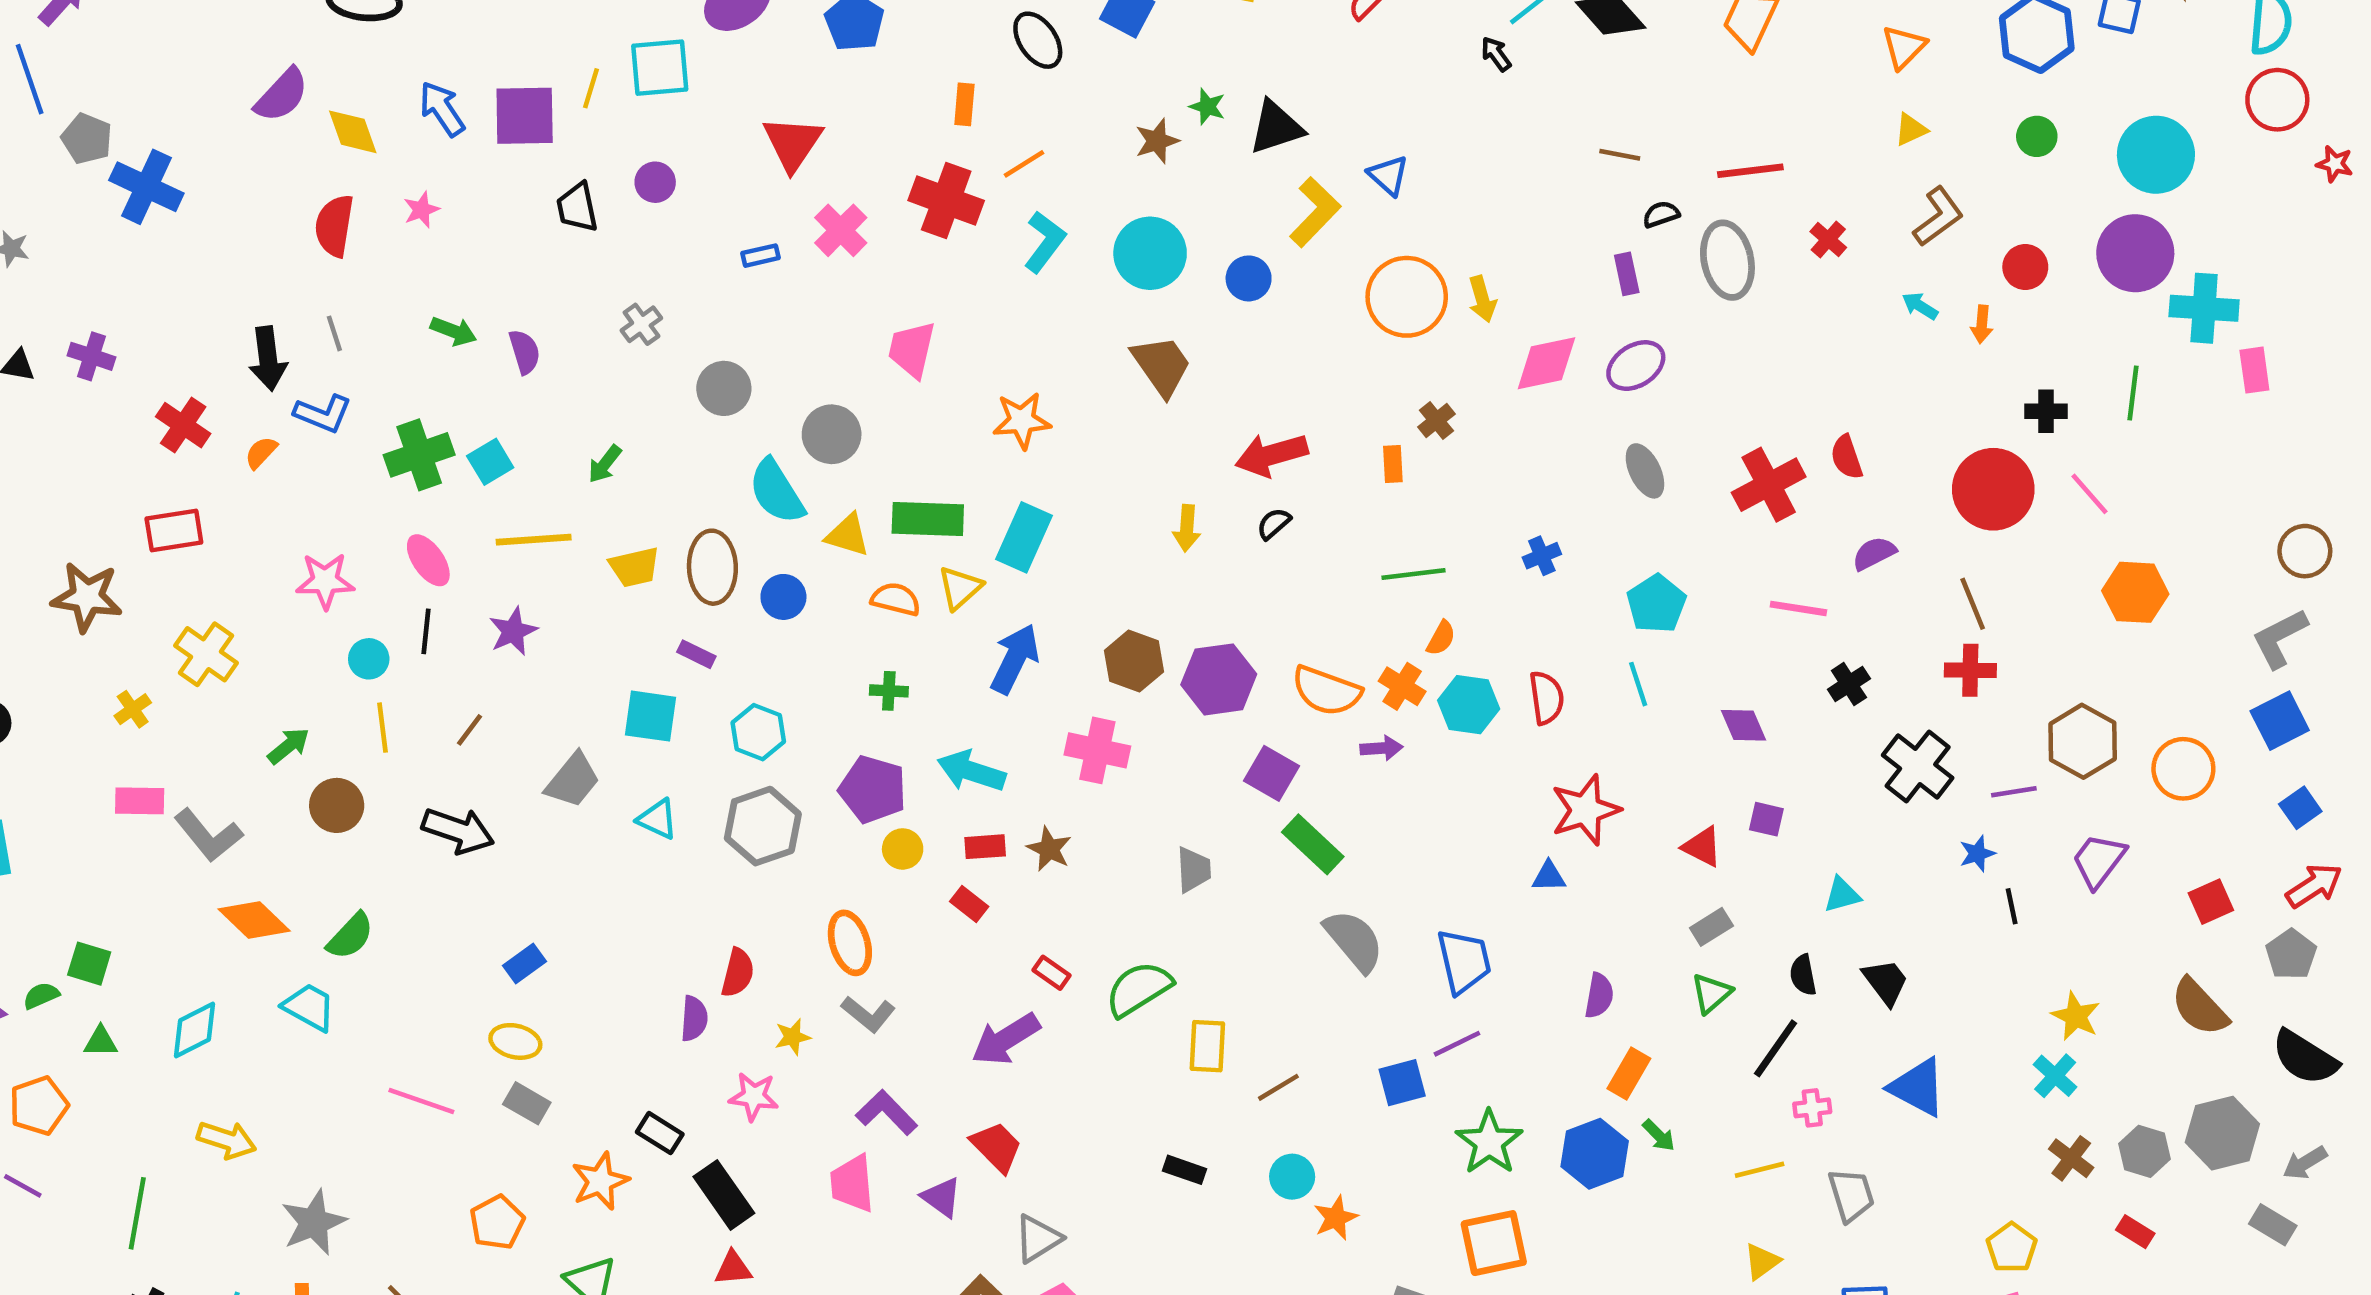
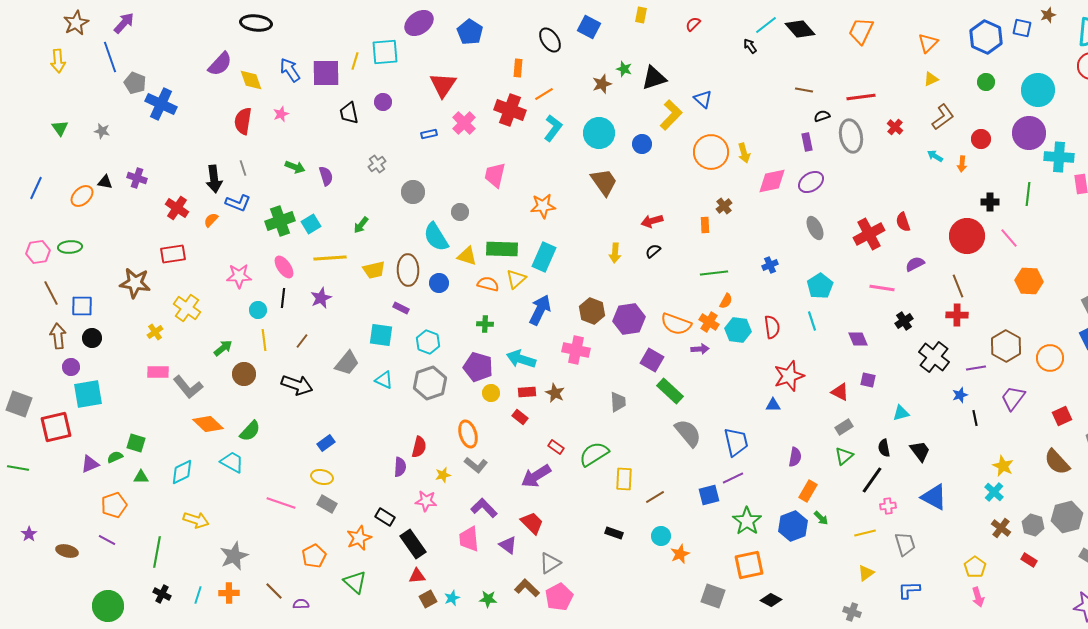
gray circle: (832, 434) -> (460, 212), size x0.7
red arrow: (1271, 455) -> (652, 221), size x0.7

